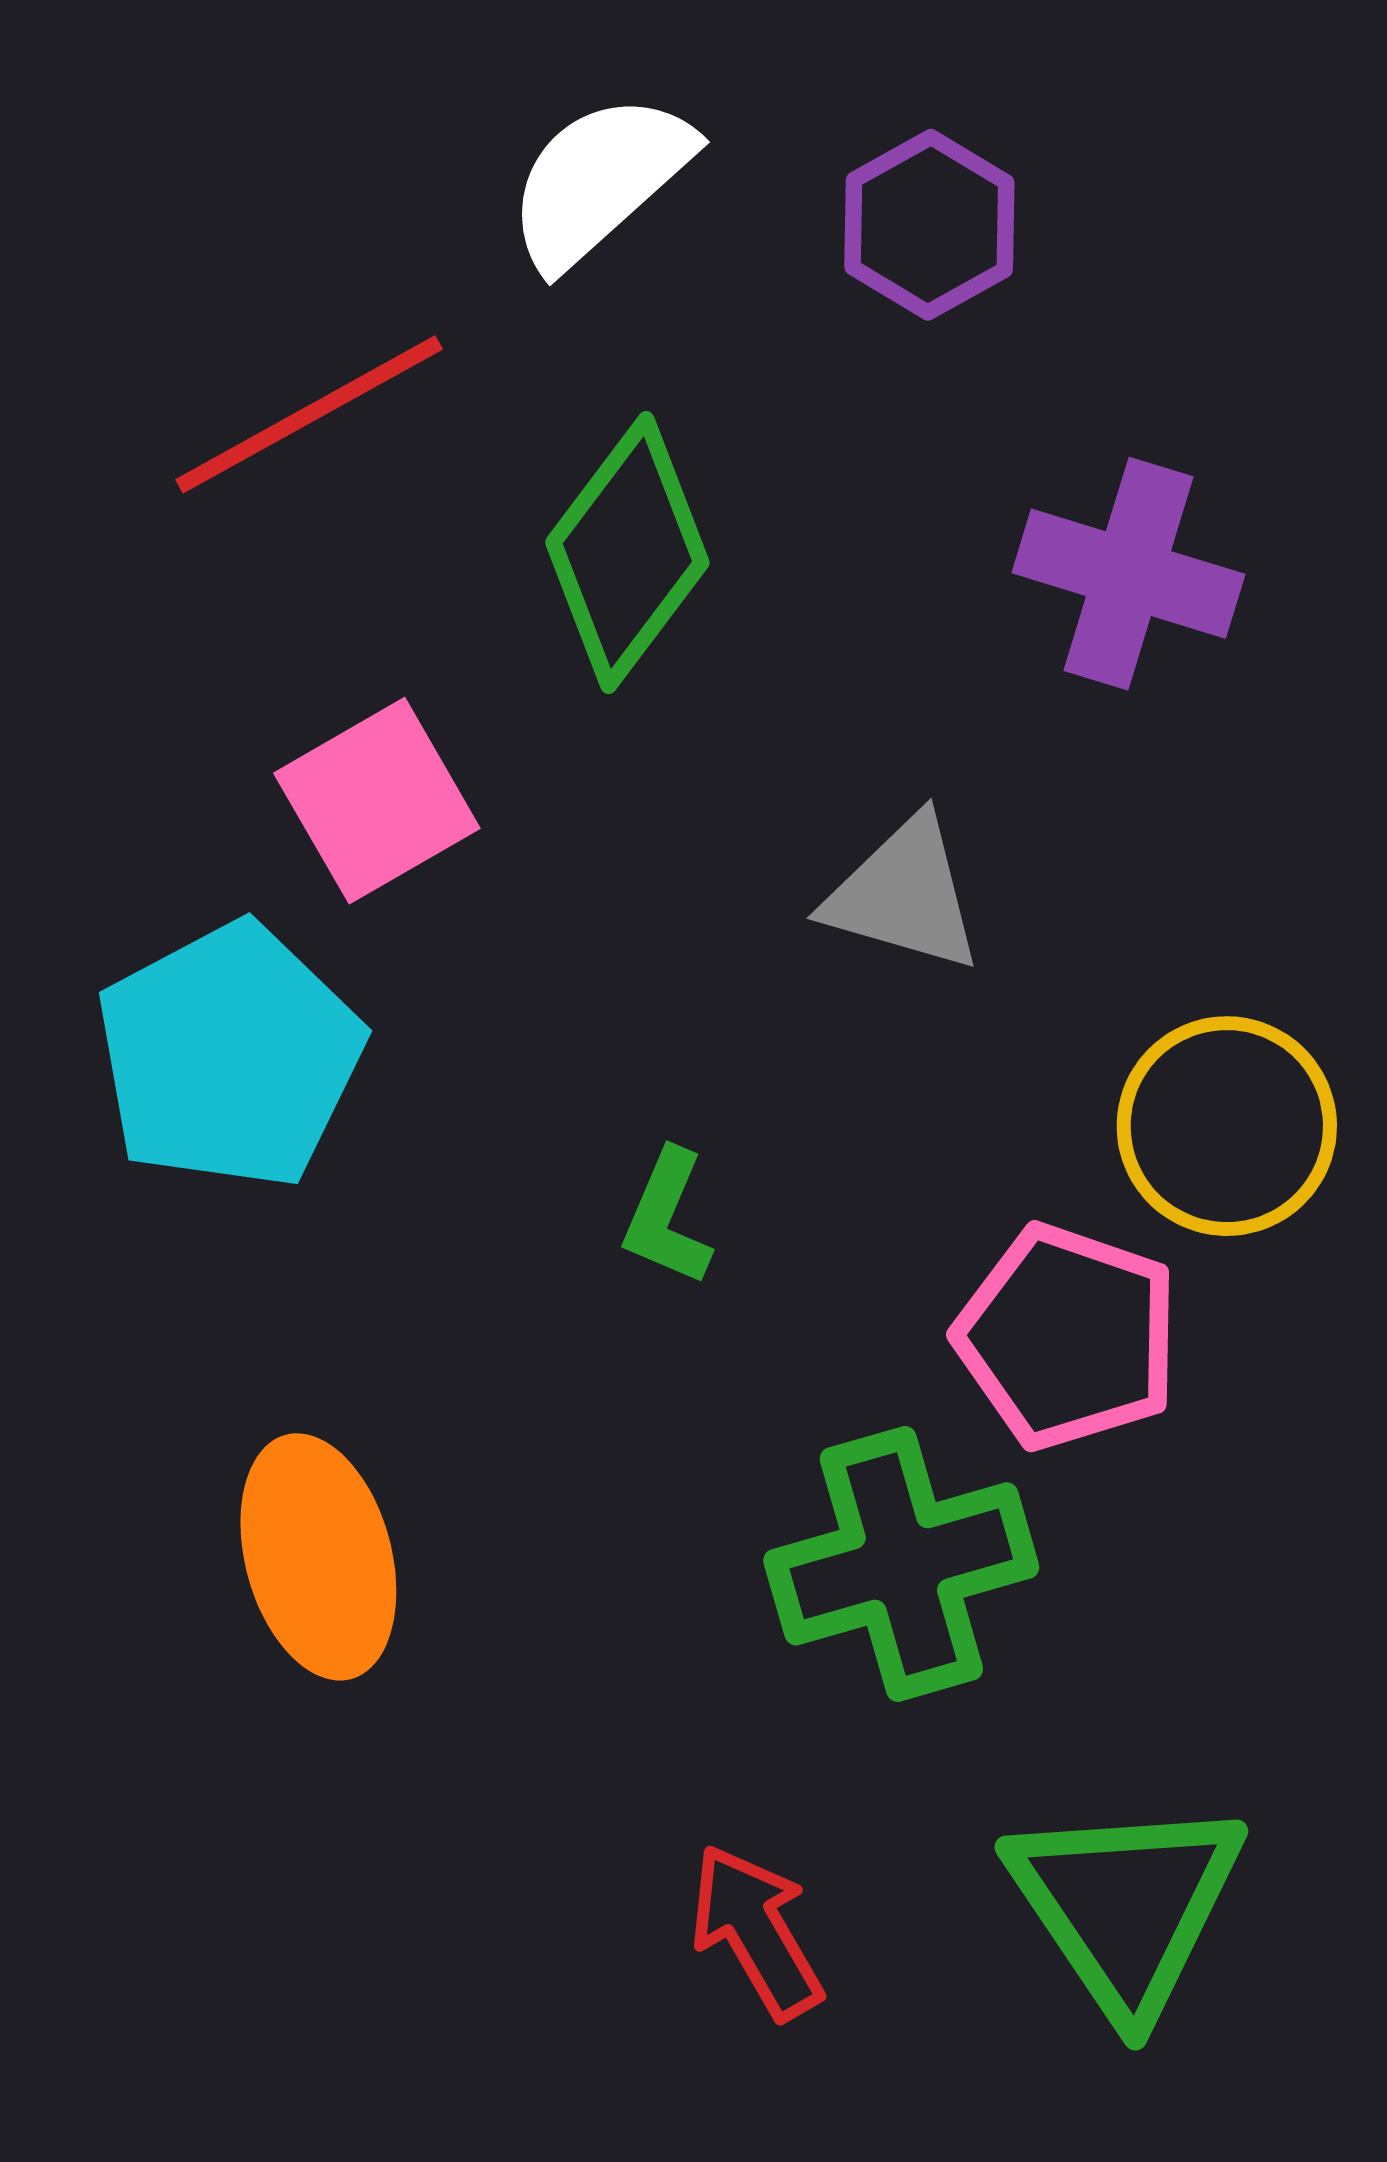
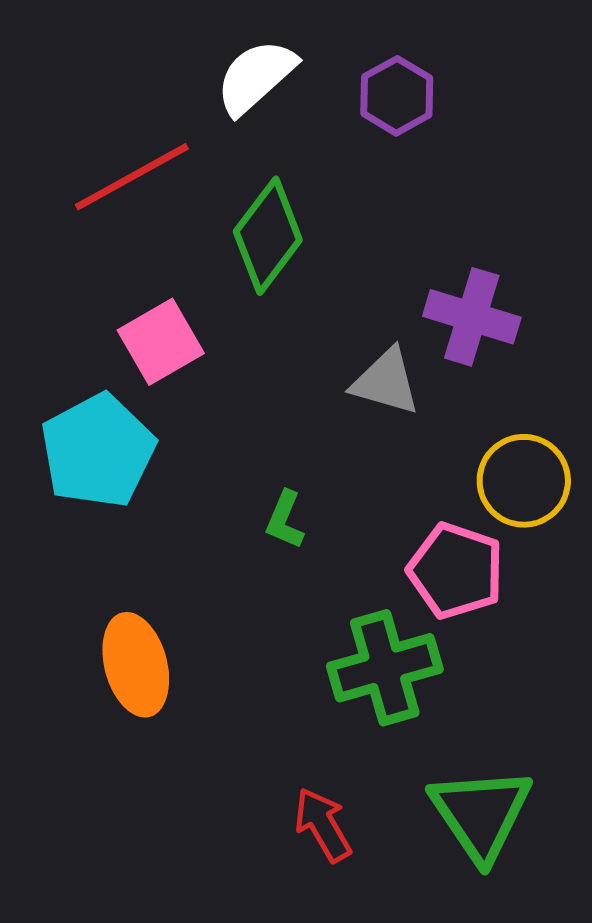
purple cross: (1128, 574) -> (472, 317), moved

